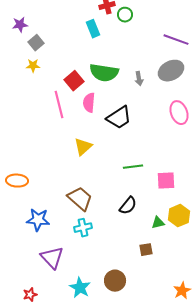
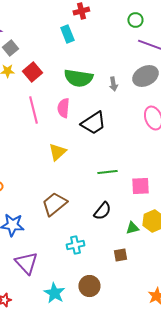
green circle: (125, 15) -> (135, 20), moved
red square: (74, 81) -> (32, 72), moved
brown trapezoid: (80, 199) -> (54, 204), turned -80
cyan cross: (83, 228) -> (75, 245), moved

